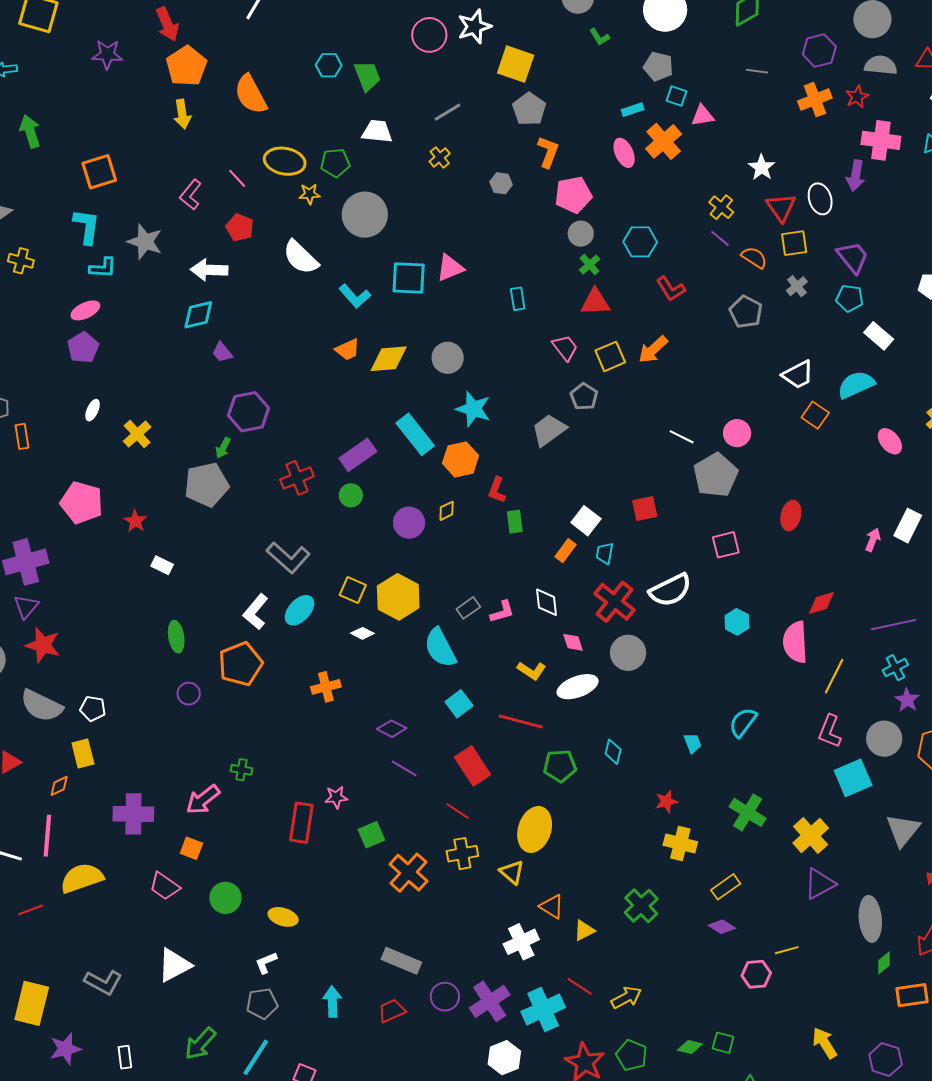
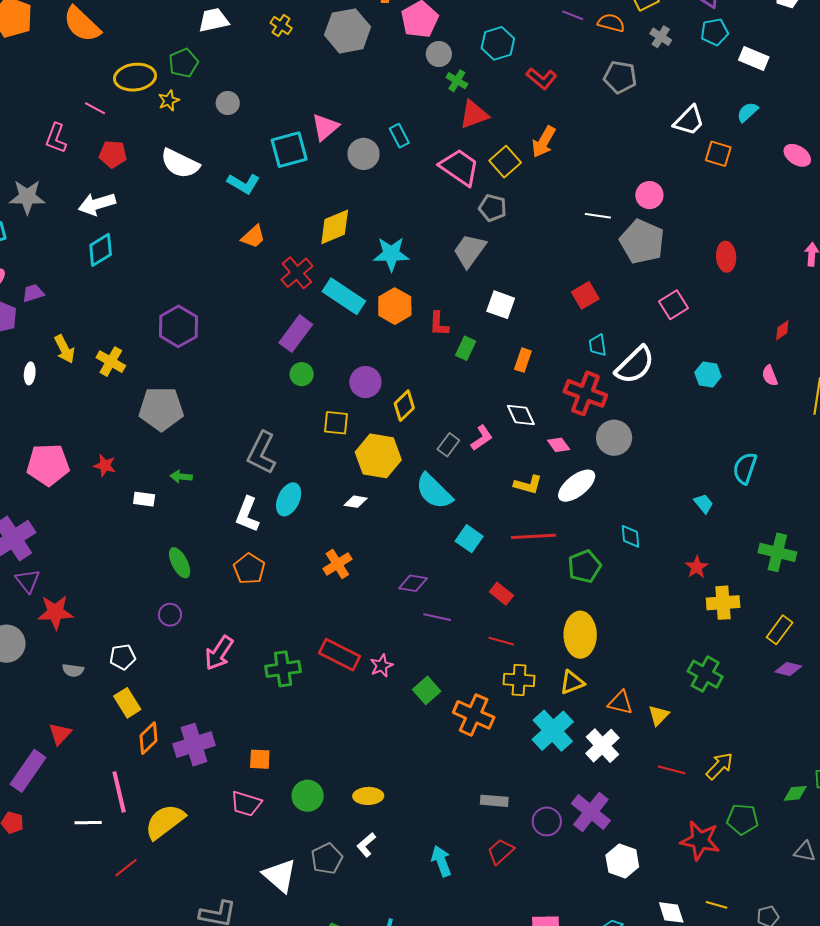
yellow arrow: (182, 114) -> (65, 349), moved
gray hexagon: (501, 183) -> (348, 31), size x2.0
gray circle: (365, 215) -> (228, 103), size x0.5
pink trapezoid: (565, 348) -> (459, 167), size x1.5
purple trapezoid: (222, 352) -> (33, 293), moved, turned 130
gray circle: (448, 358) -> (363, 154), moved
yellow diamond: (389, 359) -> (335, 227), moved
cyan semicircle: (856, 385) -> (747, 112), size x0.6
yellow cross: (137, 434) -> (111, 362), moved
green arrow: (223, 448) -> (181, 477), moved, turned 85
red cross: (297, 478) -> (297, 273), moved
gray pentagon: (207, 485) -> (161, 409), turned 30
yellow diamond: (447, 511) -> (404, 406), moved, size x1.4
white square: (586, 521) -> (501, 305), moved
green rectangle: (515, 522) -> (466, 348), turned 50
cyan trapezoid: (605, 553) -> (598, 345), moved
gray L-shape: (288, 558) -> (262, 453), turned 93
yellow square: (353, 590) -> (336, 423), moved
red diamond: (821, 603) -> (782, 330), size x0.7
pink semicircle: (795, 642) -> (770, 376), size x0.5
orange pentagon: (240, 664) -> (249, 569), size x0.7
purple circle: (189, 694) -> (170, 615), moved
gray semicircle: (41, 706) -> (73, 670), size x0.5
red rectangle: (473, 766) -> (501, 594), size x0.6
green cross: (242, 770) -> (283, 669), size x1.6
orange diamond: (59, 786) -> (149, 738), moved, size x1.4
pink arrow: (203, 800) -> (219, 653), moved
red rectangle: (301, 823) -> (340, 655), moved, turned -54
yellow cross: (462, 854) -> (519, 680), turned 32
yellow triangle: (512, 872) -> (572, 682), turned -44
gray rectangle: (401, 961) -> (494, 801), size x0.7
white triangle: (174, 965) -> (280, 876), turned -33
gray pentagon: (262, 1004) -> (327, 859), moved
cyan cross: (543, 1010) -> (553, 731), moved

